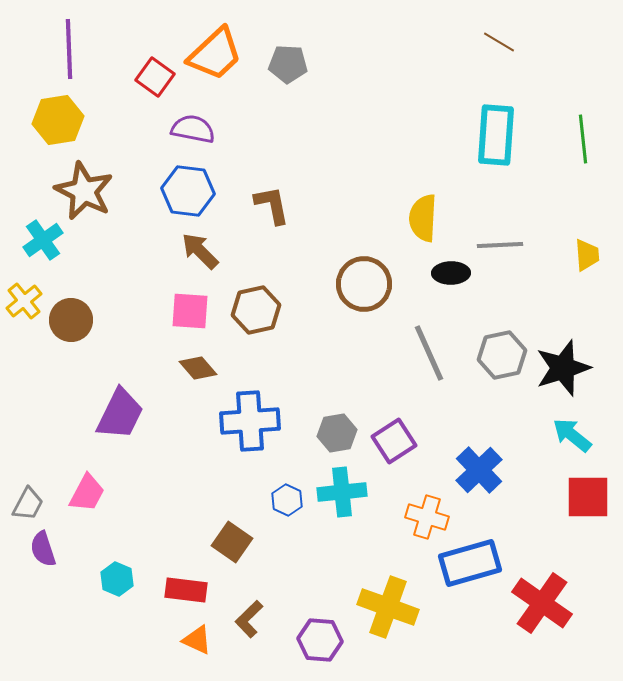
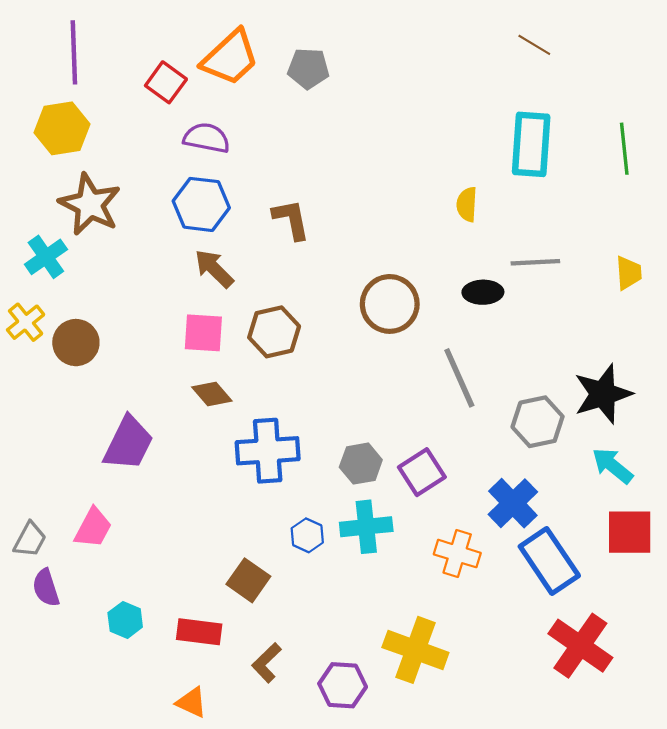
yellow semicircle: (423, 218) -> (467, 204), moved, size x0.7
gray hexagon: (502, 355) -> (538, 422), moved
blue rectangle: (470, 563) -> (549, 561), moved, turned 72
orange triangle: (197, 640) -> (192, 702), moved

